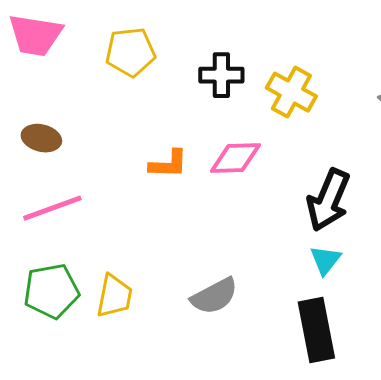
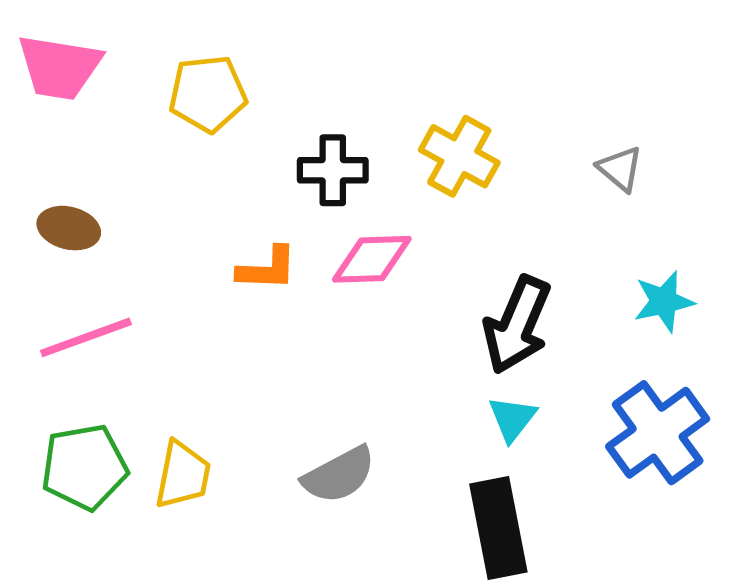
black cross: (221, 75) -> (333, 170), moved

